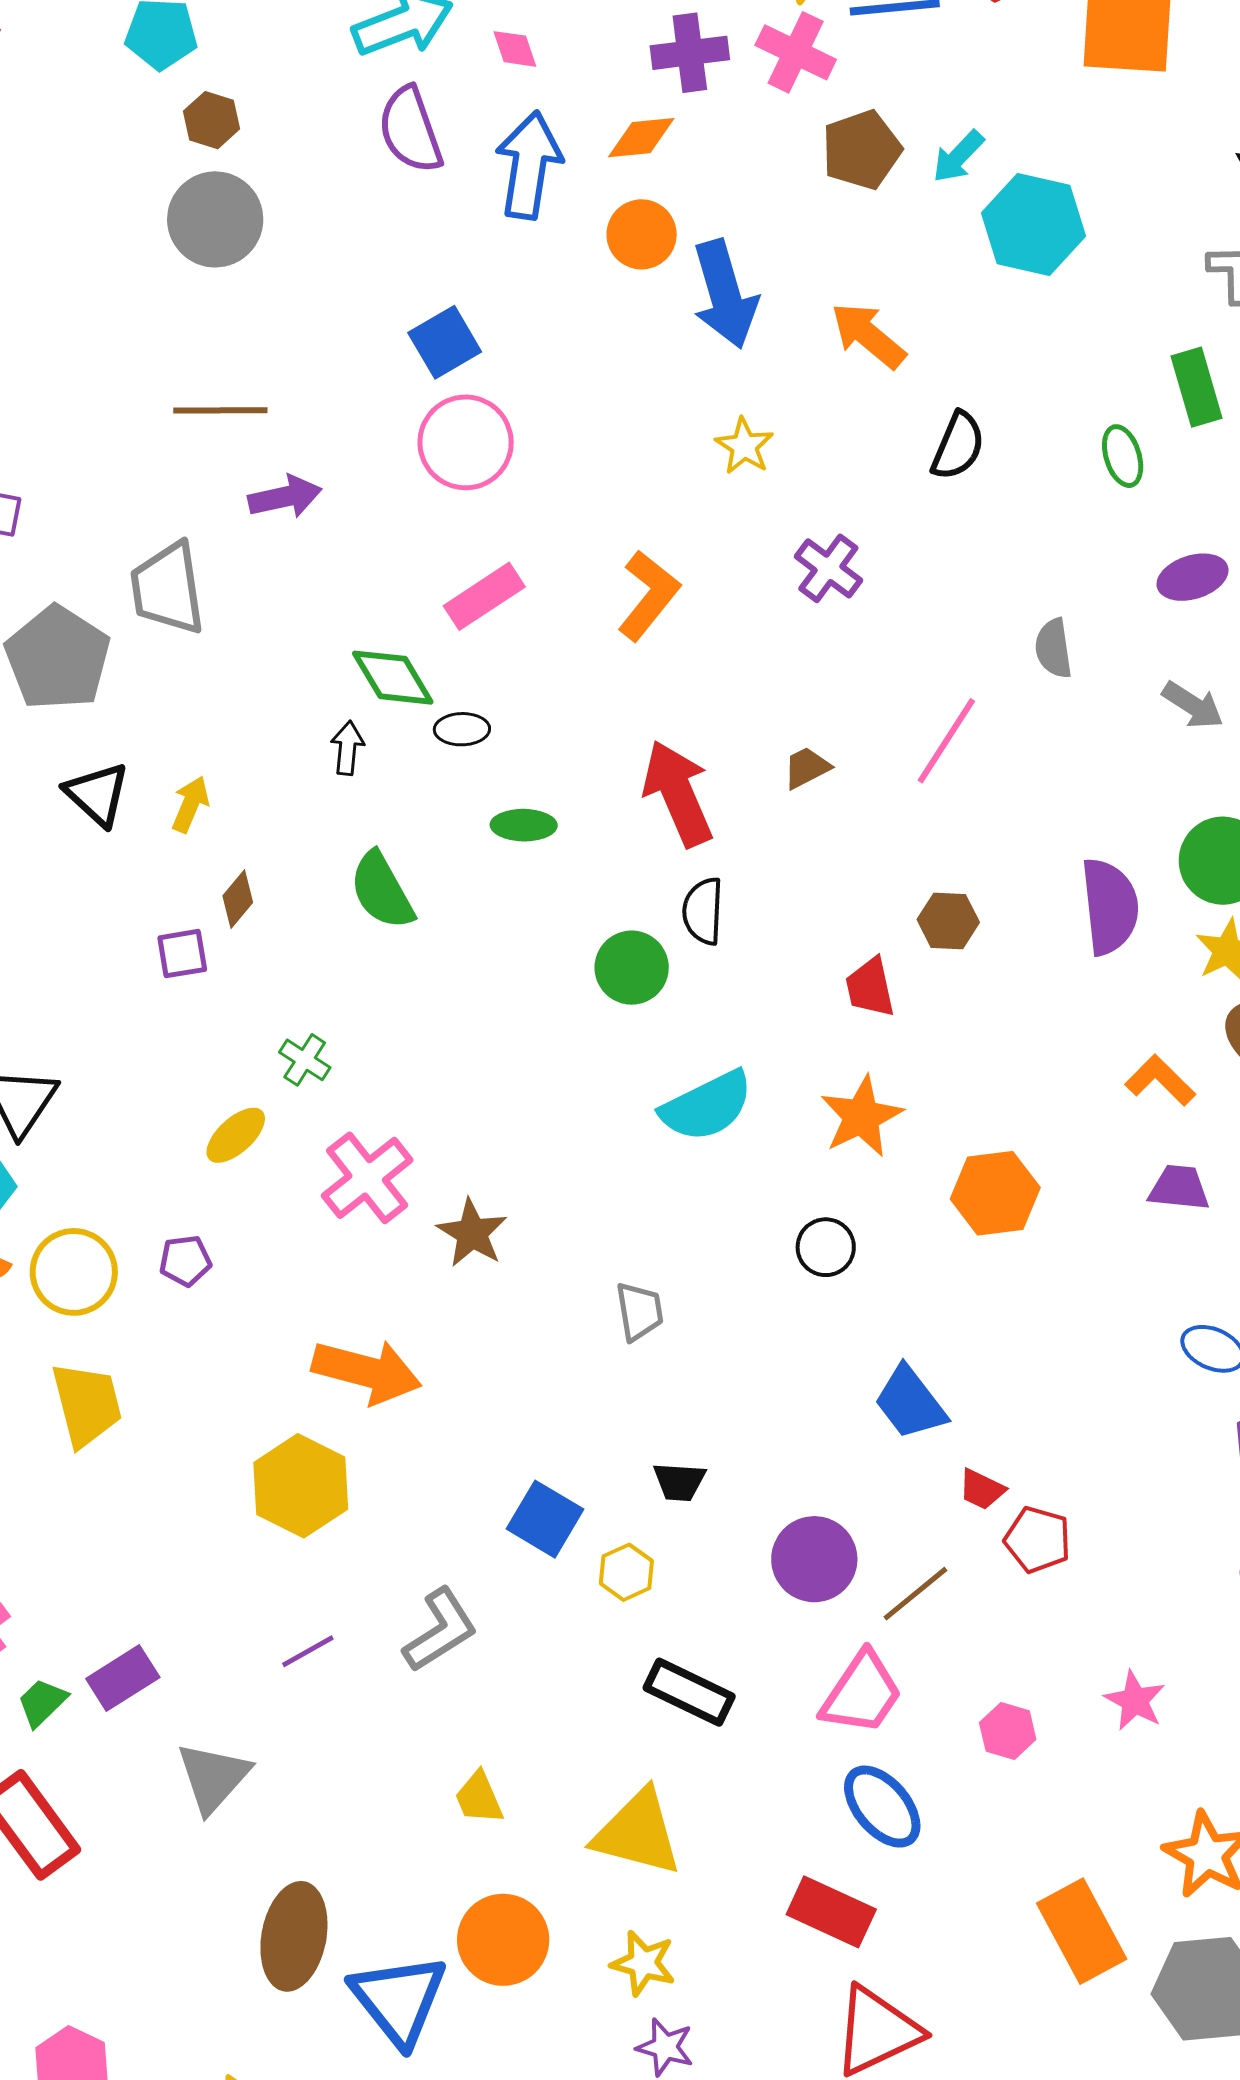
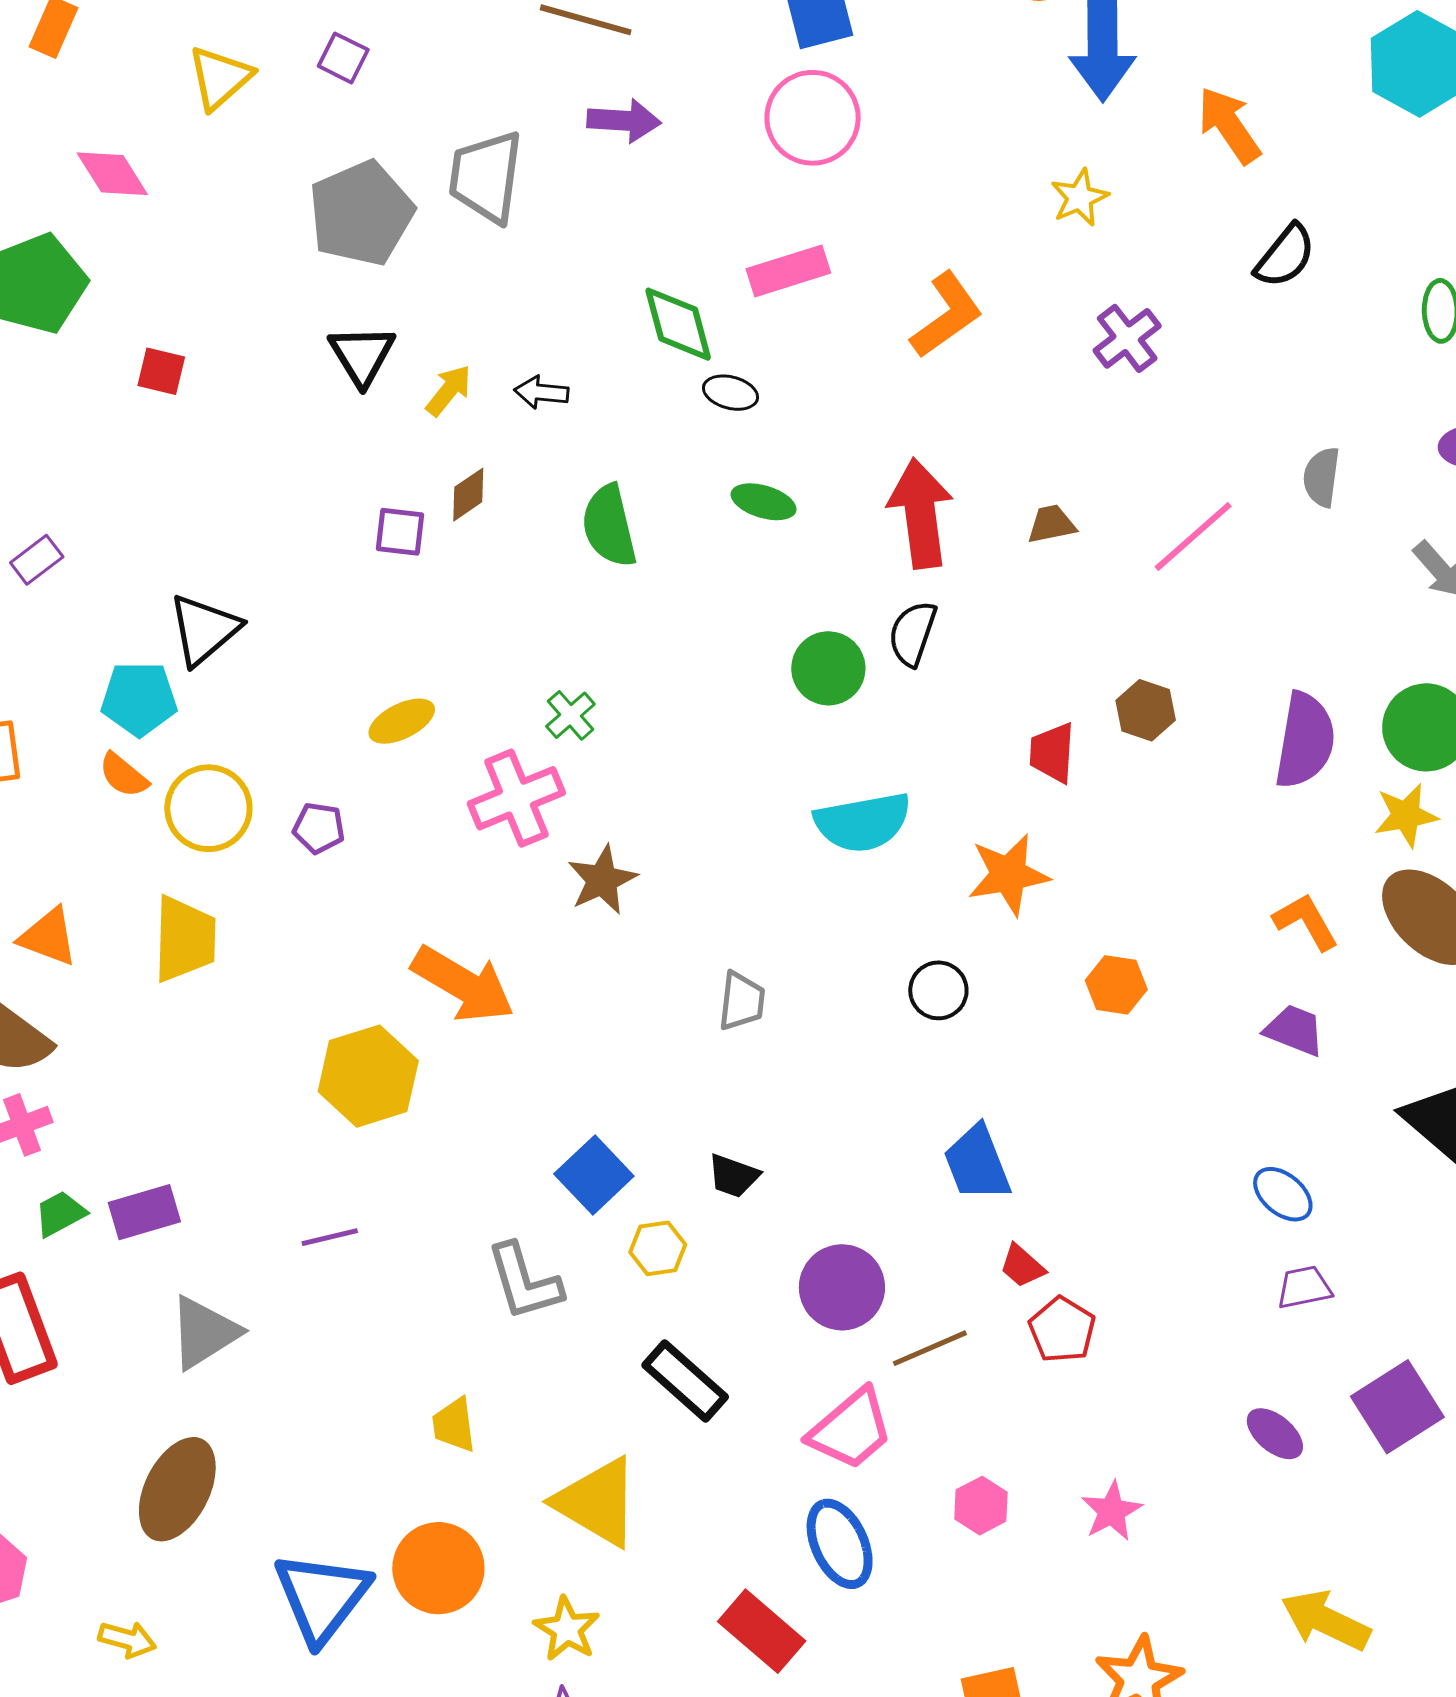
black arrow: (347, 748) -> (541, 392), moved, turned -106
green cross: (305, 1060) -> (570, 715), moved
orange hexagon: (995, 1193) -> (1116, 985), size x0.7
gray L-shape: (440, 1630) -> (524, 1282), moved, turned 90
brown ellipse: (294, 1936) -> (177, 1489), moved

